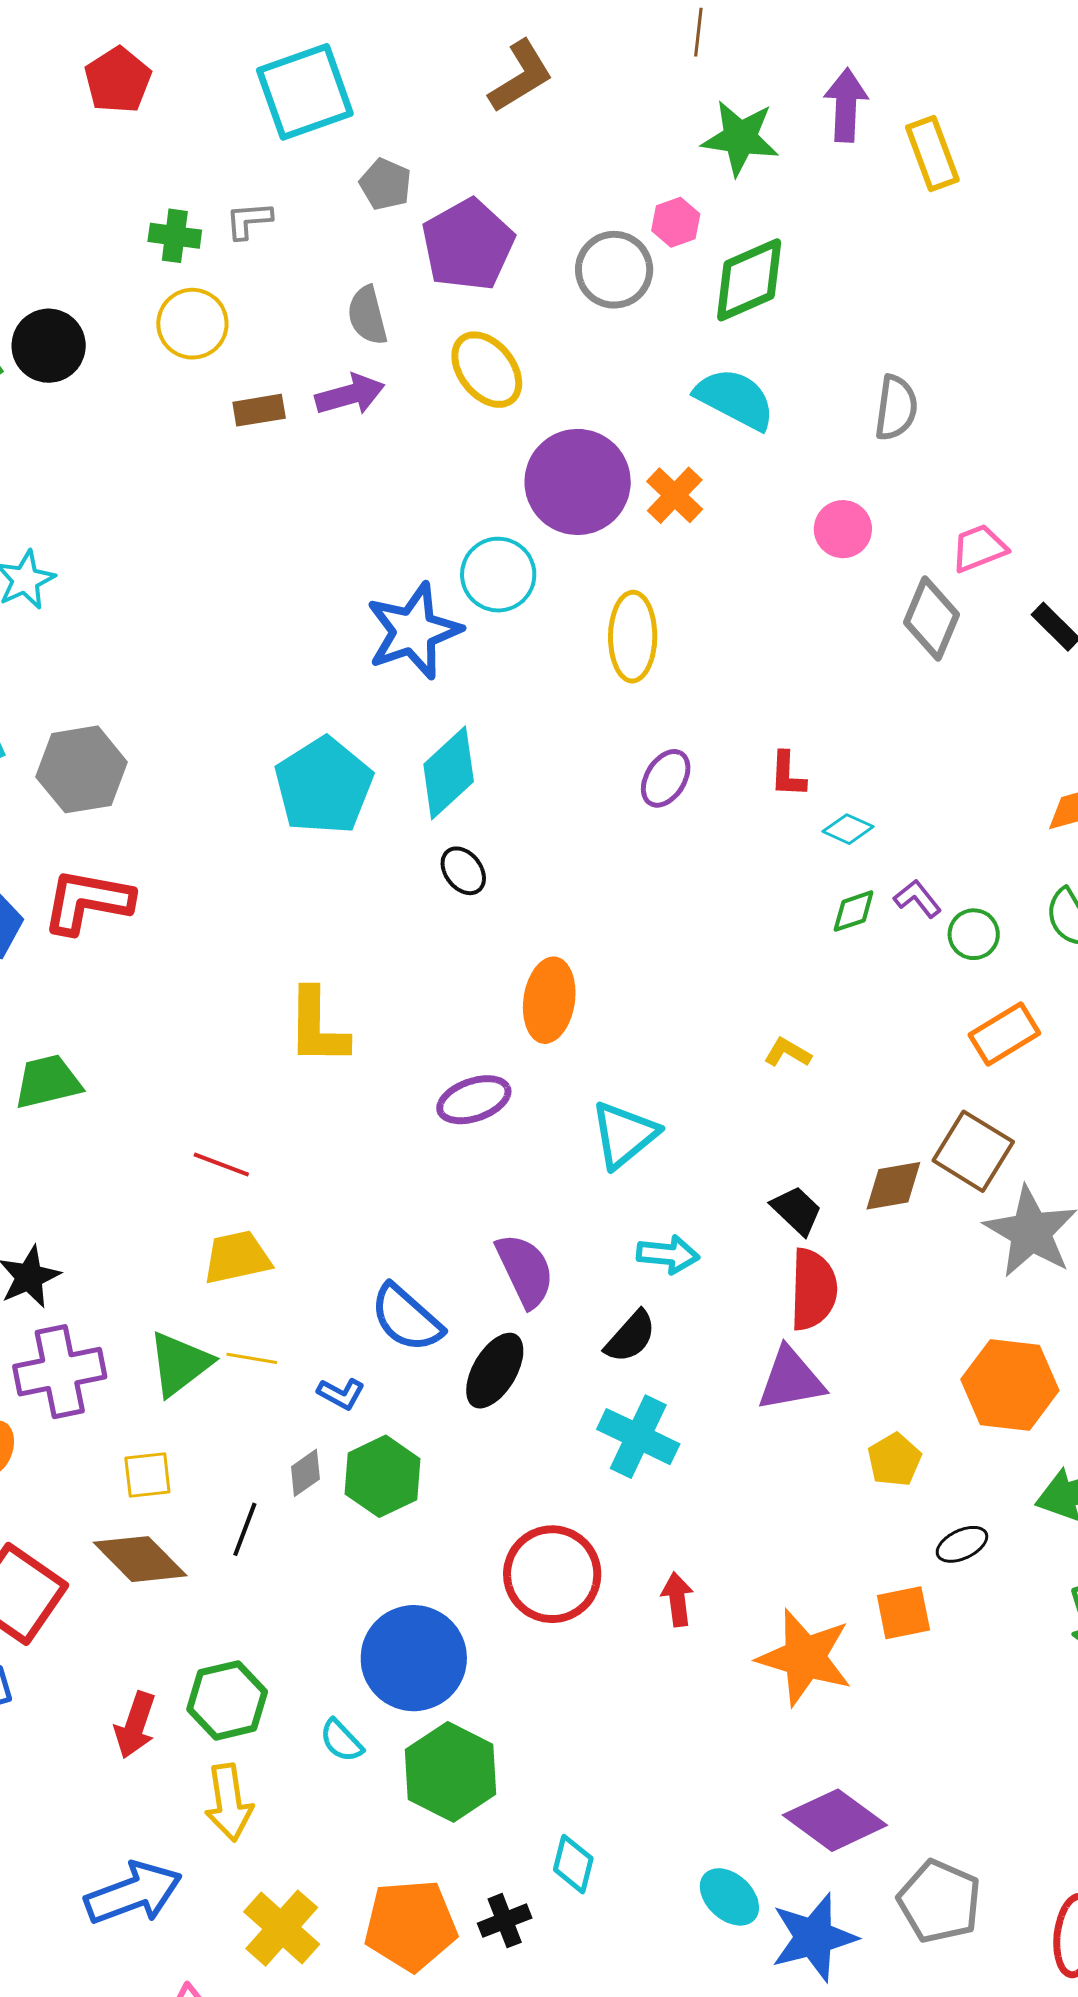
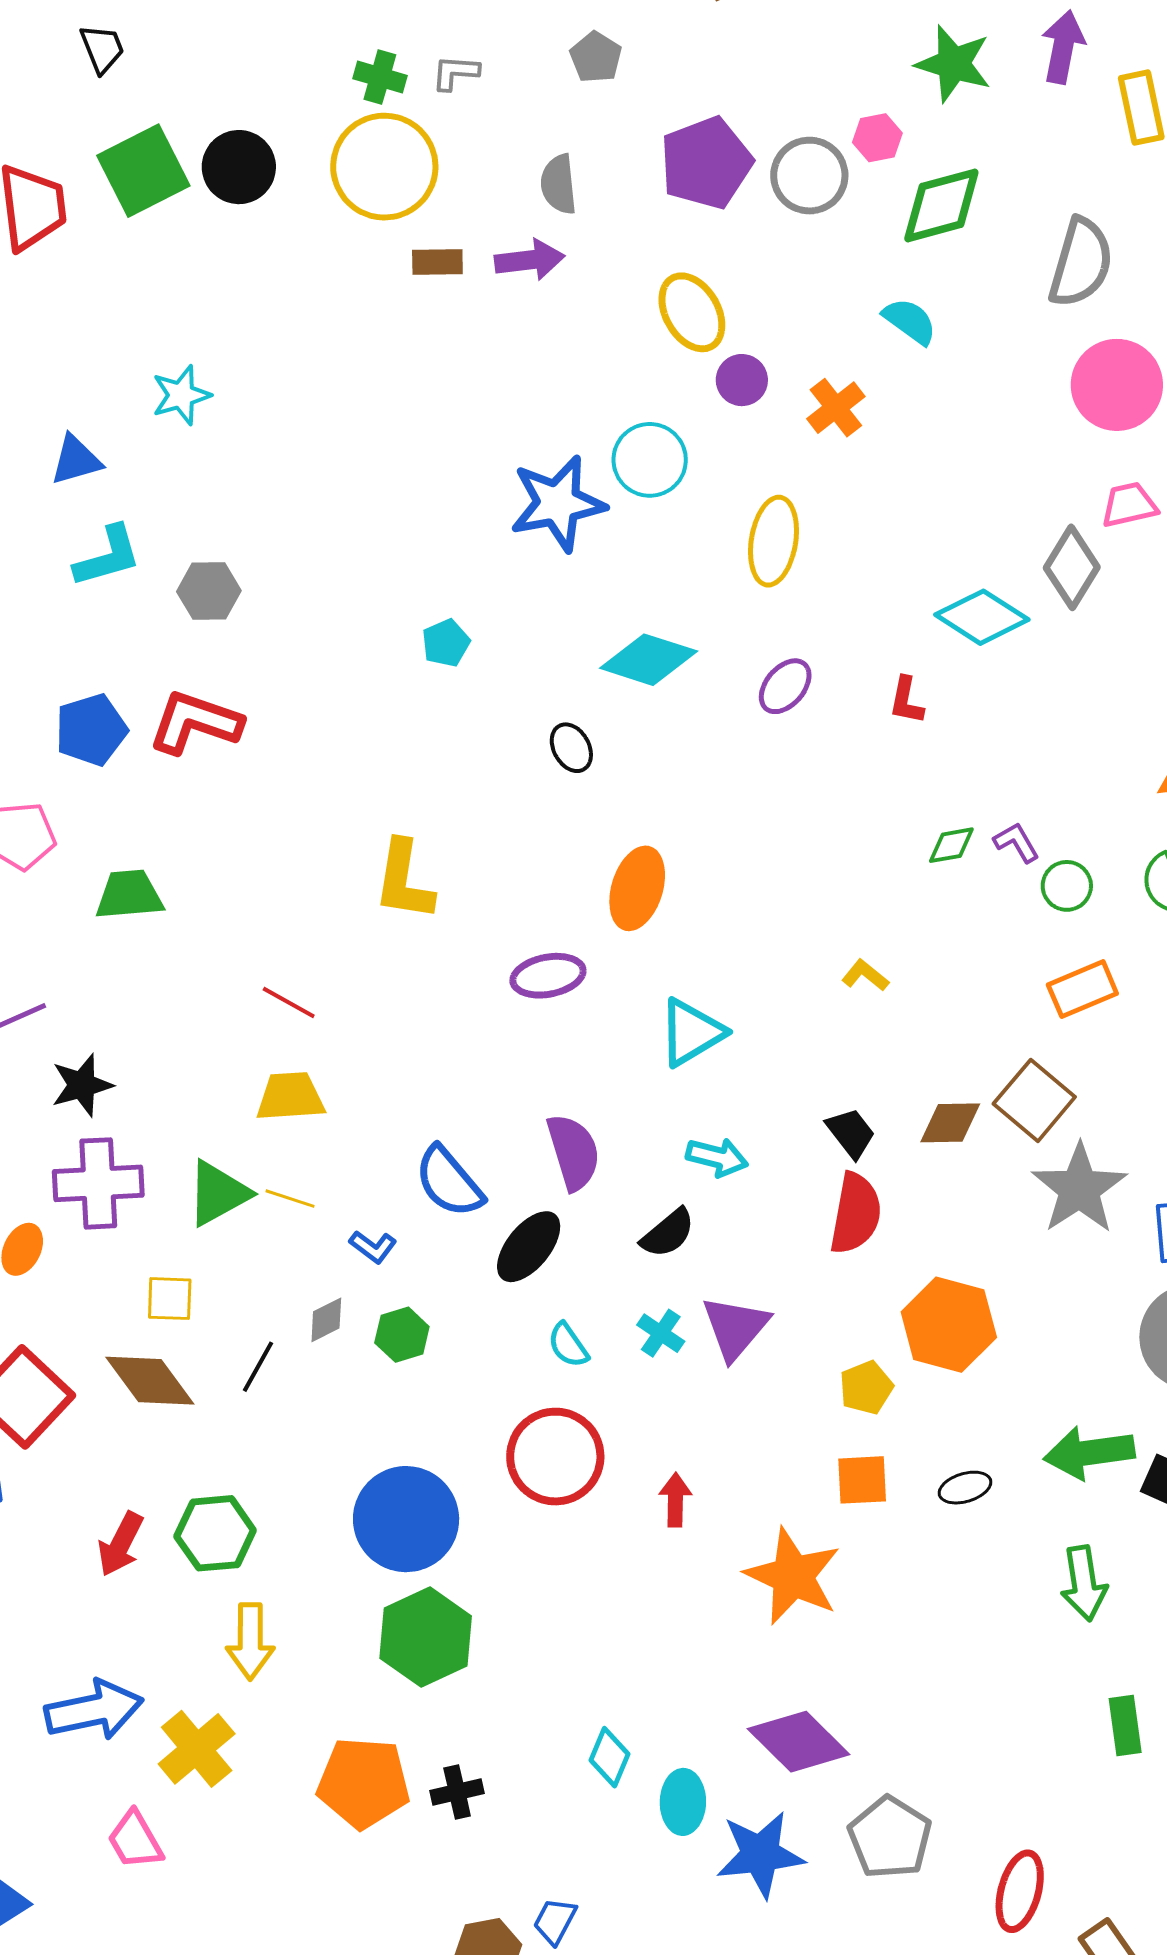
purple pentagon: (468, 245) -> (706, 163), moved
yellow circle: (192, 324) -> (384, 167), size x1.5
yellow ellipse: (487, 370) -> (692, 312), moved
cyan semicircle: (735, 399) -> (910, 321), size x0.7
gray semicircle: (896, 408) -> (1081, 263), moved, size x1.4
purple circle: (578, 482) -> (742, 380), size x0.5
pink circle: (843, 529) -> (1117, 385), moved, size x1.6
gray hexagon: (82, 769) -> (209, 591), size x0.7
cyan diamond: (449, 773) -> (649, 660), moved, turned 52
cyan pentagon: (324, 786) -> (446, 643), size x0.5
cyan diamond: (848, 829) -> (982, 617), moved, size x1.8
purple triangle: (791, 1380) -> (735, 1328), moved, turned -48
orange hexagon: (1010, 1385) -> (949, 1325), moved
cyan cross: (638, 1437) -> (661, 1333), size x0.6
yellow pentagon: (894, 1460) -> (866, 1388), moved
green hexagon: (382, 1476) -> (402, 1335), size x0.7
orange square: (903, 1613) -> (862, 1480), moved
cyan semicircle: (341, 1741) -> (568, 1345), moved
yellow arrow: (229, 1802) -> (250, 1641), moved
cyan diamond: (573, 1864) -> (609, 1757), moved
cyan ellipse: (729, 1897) -> (683, 1802), turned 40
yellow cross: (282, 1928) -> (197, 1749), moved

